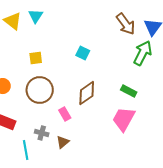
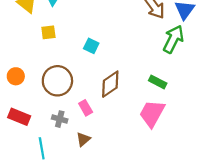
cyan square: (83, 53) -> (91, 46), moved
yellow square: (36, 58) -> (48, 32), moved
gray cross: (42, 133) -> (60, 119), moved

